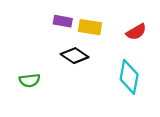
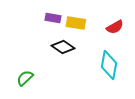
green semicircle: (30, 80) -> (25, 78), moved, turned 144

